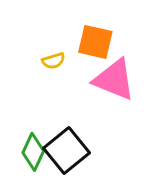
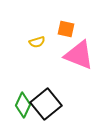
orange square: (95, 42) -> (66, 29), size x0.7

